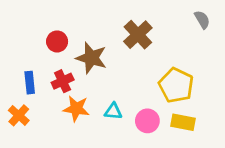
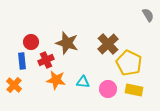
brown cross: (138, 35) -> (108, 44), moved
red circle: (57, 41) -> (31, 42), moved

